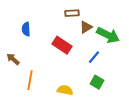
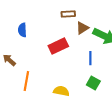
red rectangle: (62, 45) -> (58, 46), turned -60
blue line: (94, 57) -> (90, 58), turned -40

